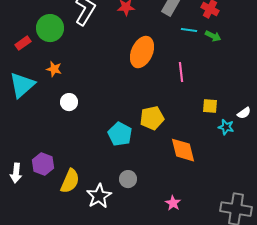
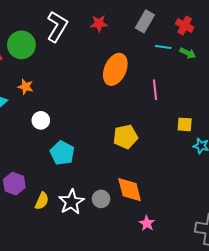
cyan pentagon: (120, 134) -> (62, 153), moved
orange diamond: (183, 150) -> (130, 190), moved
yellow semicircle: (70, 181) -> (42, 201), size x0.7
white star: (99, 196) -> (71, 202), moved

